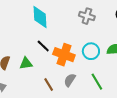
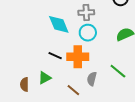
cyan diamond: (40, 17) -> (59, 24), moved
cyan circle: (91, 51) -> (88, 33), moved

